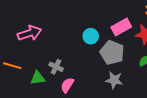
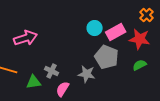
cyan circle: (91, 36) -> (95, 28), moved
gray star: (114, 80) -> (87, 74), moved

